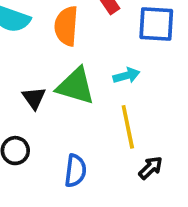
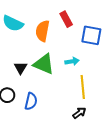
yellow line: (128, 127) -> (83, 87), moved
blue semicircle: (75, 171) -> (31, 101), moved

